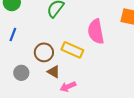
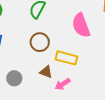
yellow rectangle: (72, 50) -> (66, 58), moved
brown circle: (44, 52) -> (40, 42), moved

